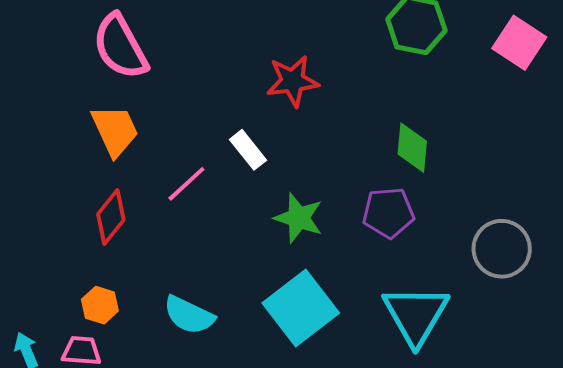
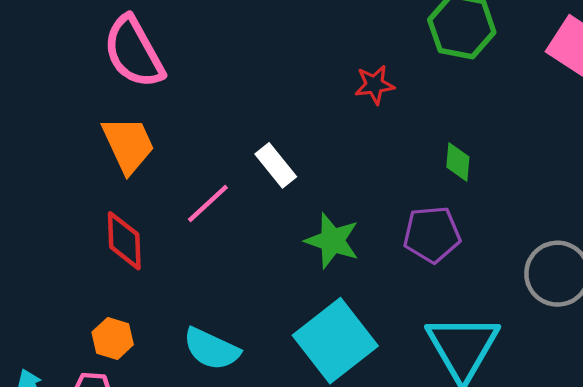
red star: (293, 81) -> (374, 85), moved, size x0.7
green diamond: (412, 148) -> (458, 162), size x0.7
red diamond: (111, 217) -> (124, 241), turned -40

